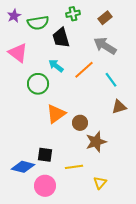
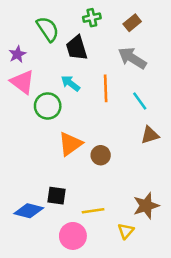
purple star: (14, 16) -> (17, 54), moved
green semicircle: (38, 23) -> (48, 29), turned -115
pink triangle: (18, 53) -> (22, 82), moved
orange line: (84, 70) -> (106, 88), turned -50
brown star: (96, 142) -> (146, 206), moved
pink circle: (45, 186) -> (73, 236), moved

